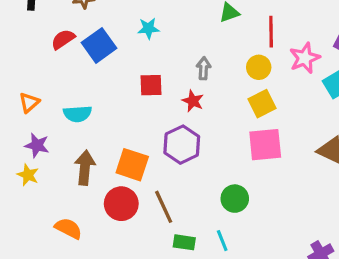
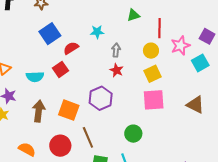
cyan star: (148, 28) -> (97, 32), moved
red semicircle: (63, 39) -> (71, 48), moved
red square: (151, 85) -> (60, 69), moved, turned -35
red star: (193, 101) -> (117, 70), moved
red circle: (121, 204) -> (60, 146), moved

